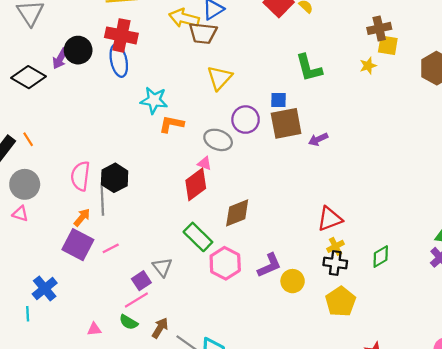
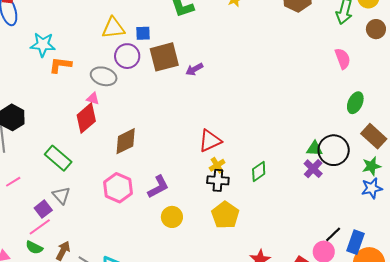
yellow triangle: (220, 78) -> (113, 28), moved, turned 45
blue square: (278, 100) -> (143, 33), moved
green rectangle: (198, 237) -> (58, 158), moved
yellow circle: (293, 281) -> (172, 217), moved

